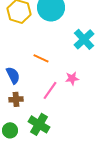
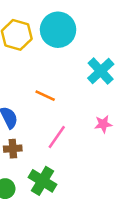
pink star: (72, 78) -> (103, 124), moved

